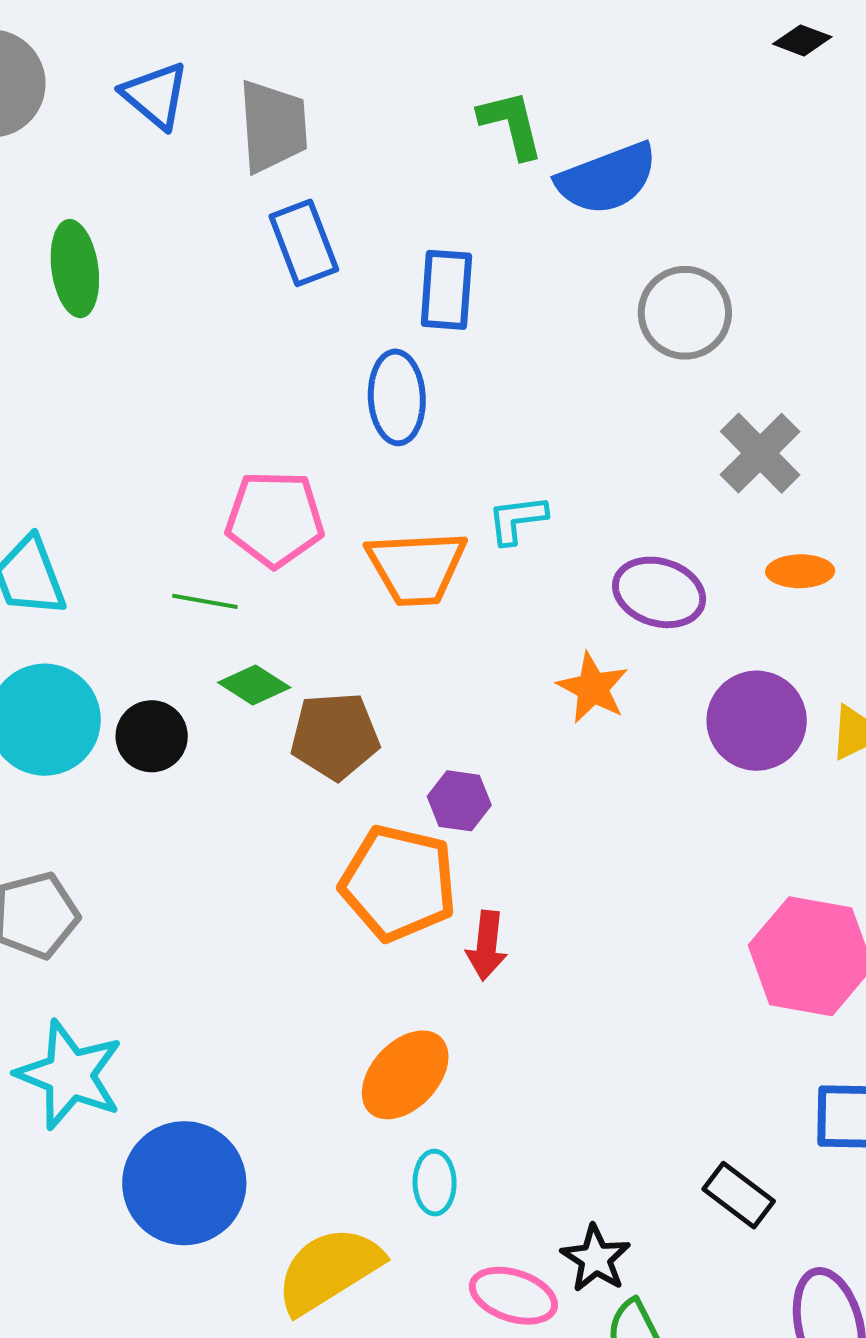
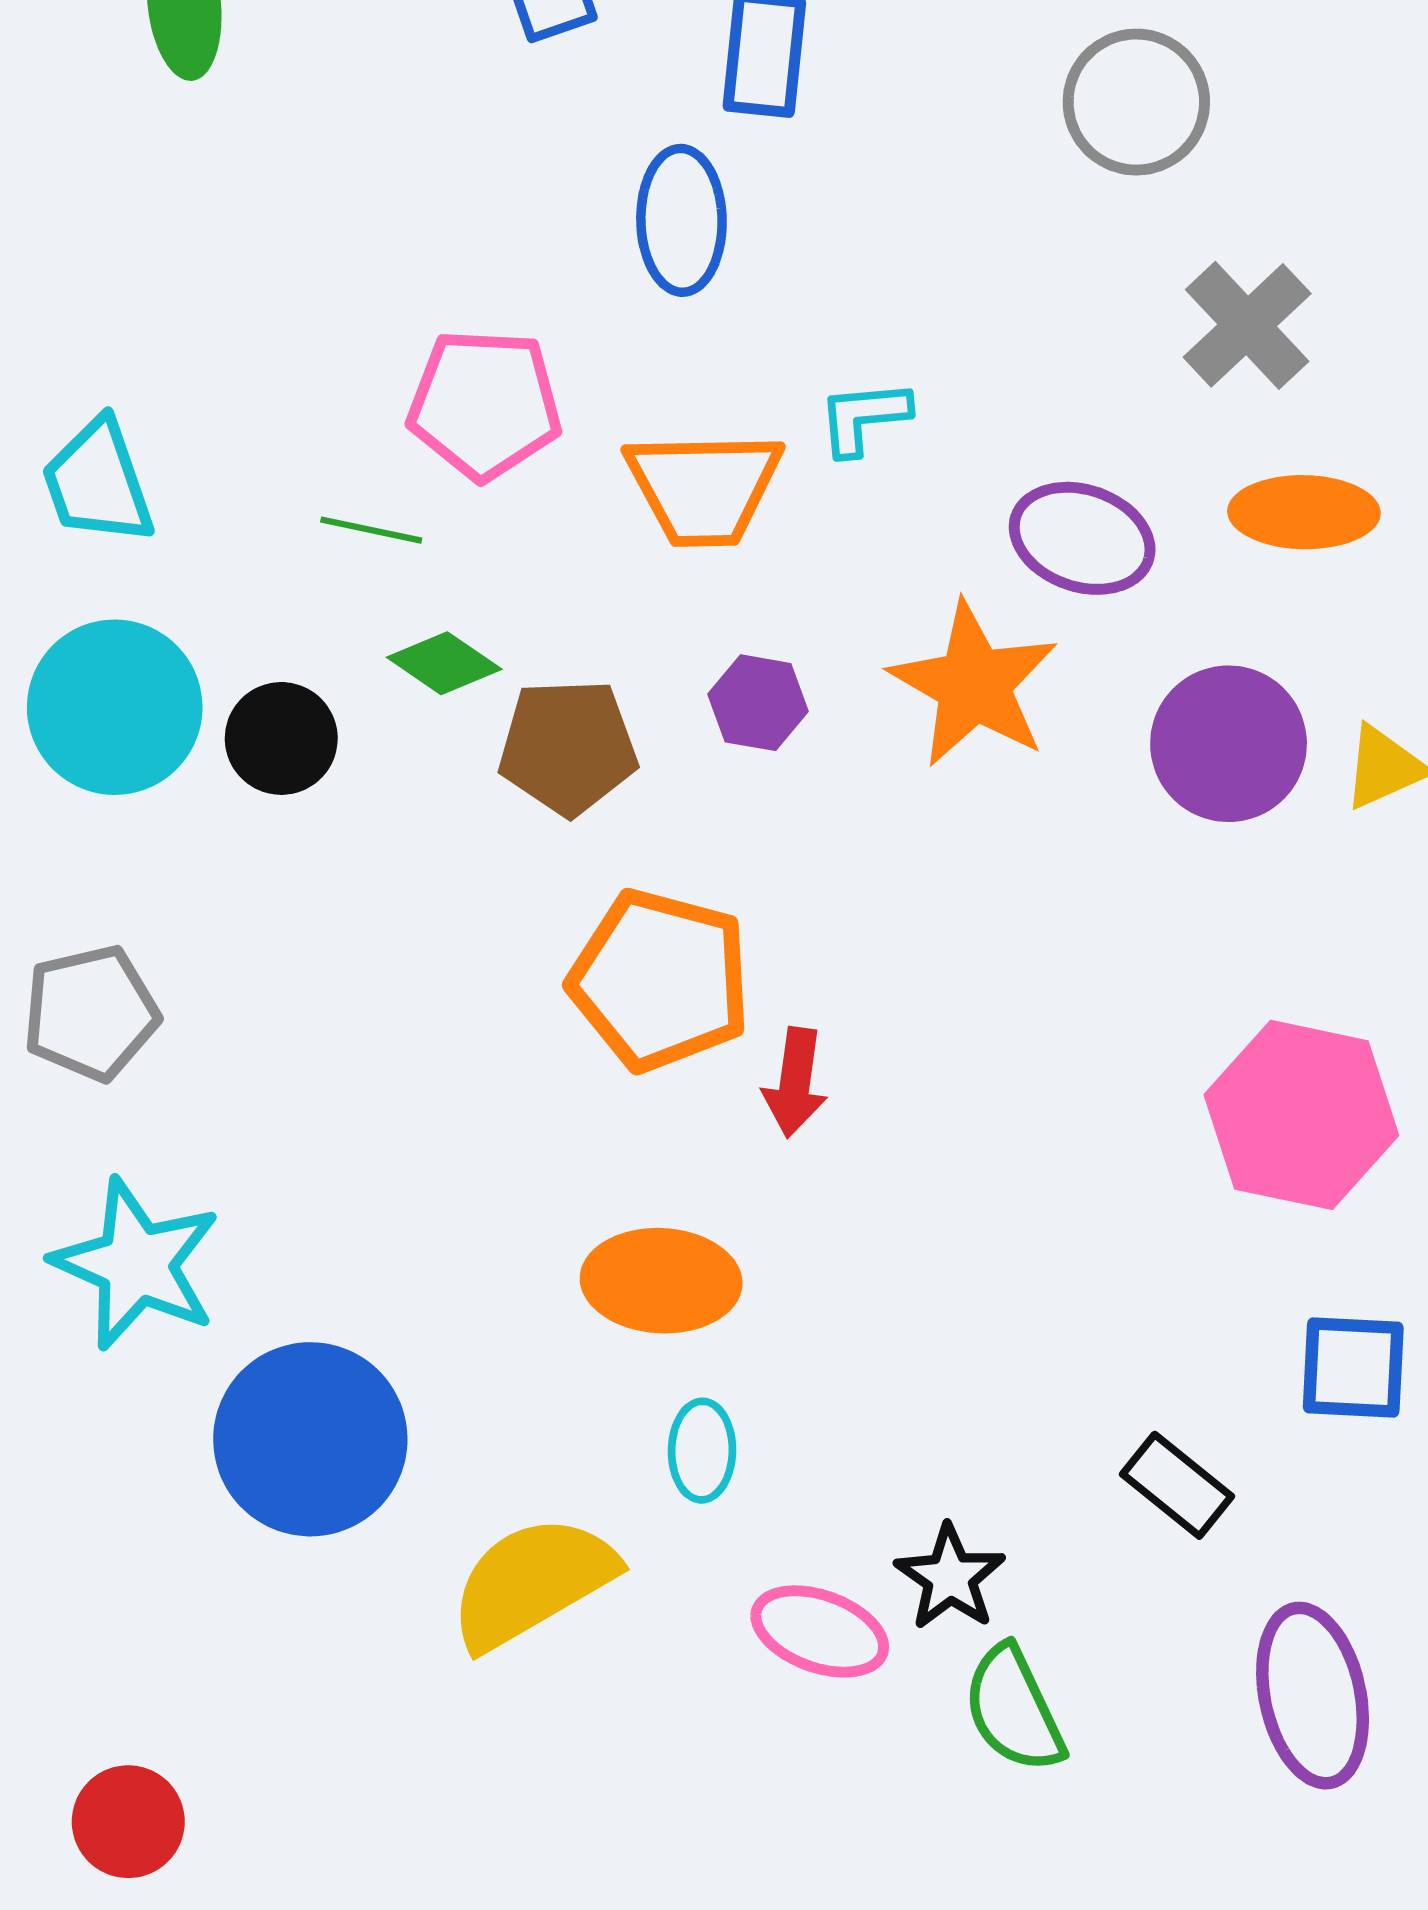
orange ellipse: (800, 571) -> (1304, 512), size x1.4
orange star: (593, 688) -> (974, 684), size x1.5
purple hexagon: (459, 801) -> (758, 703), moved
orange ellipse: (405, 1075) -> (661, 1281), turned 48

